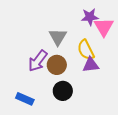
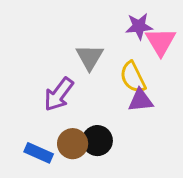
brown circle: (57, 65) -> (73, 144), moved

